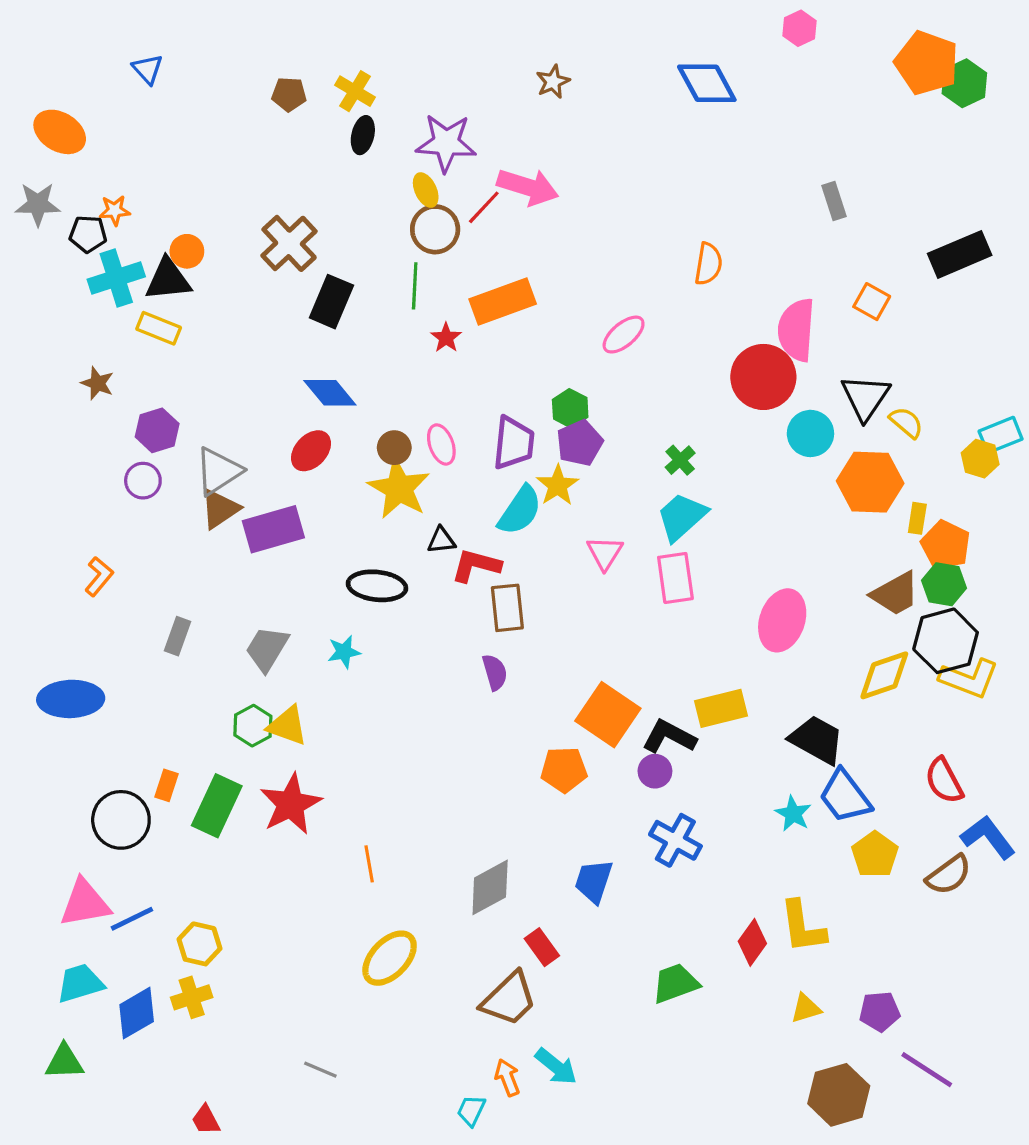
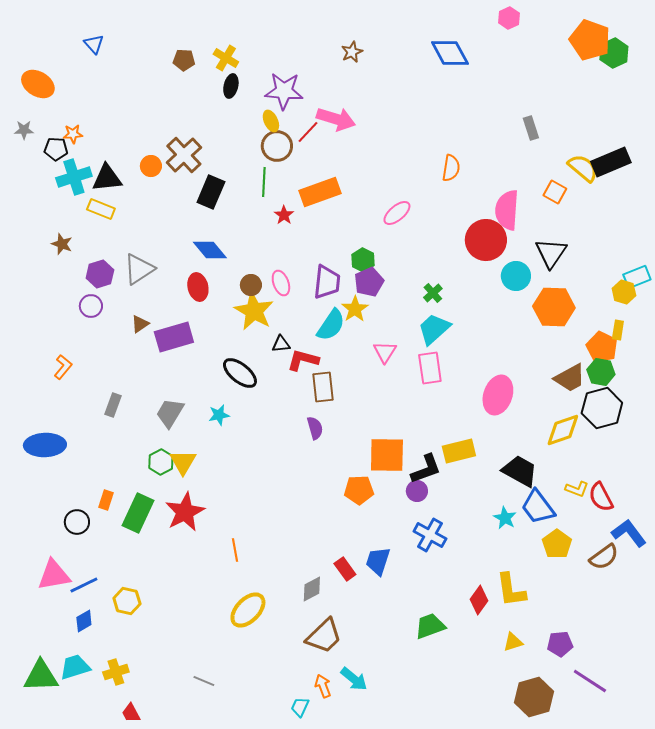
gray star: (38, 204) -> (24, 130), size x0.7
orange circle: (187, 251) -> (151, 166), moved
yellow semicircle: (906, 422) -> (583, 168), moved, size x1.4
red ellipse: (311, 451) -> (198, 287), turned -56
gray triangle: (218, 471) -> (139, 269), moved
brown triangle: (220, 509) -> (140, 324), size x0.7
yellow rectangle: (917, 518) -> (618, 330), moved
black ellipse: (377, 586) -> (240, 373), turned 33
yellow L-shape: (969, 679) -> (577, 489), moved, size x0.6
orange square: (608, 715) -> (387, 455), turned -33
yellow triangle: (287, 726) -> (183, 462), turned 40
black L-shape: (669, 737) -> (426, 469), turned 132
black circle: (121, 820) -> (77, 522), size x0.7
gray diamond: (490, 887) -> (312, 589), moved, size x0.7
red rectangle: (542, 947) -> (345, 569), moved
cyan trapezoid: (80, 983) -> (75, 667), moved
yellow cross: (192, 997) -> (116, 672), moved
blue diamond: (137, 1013) -> (84, 621), moved, size x0.7
green triangle: (64, 1062) -> (41, 676), size x1.4

